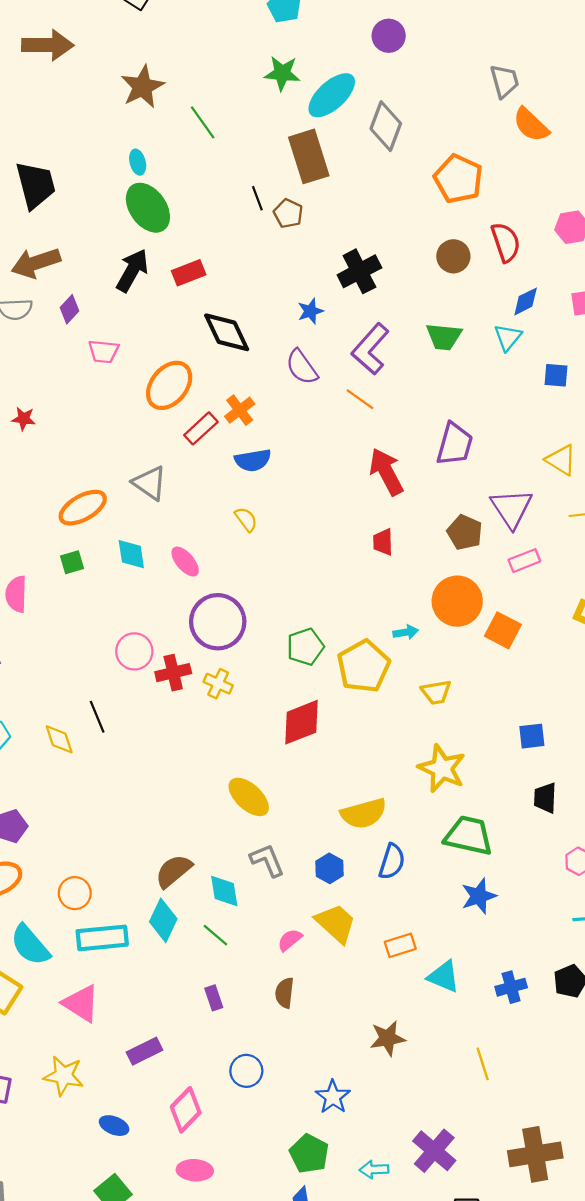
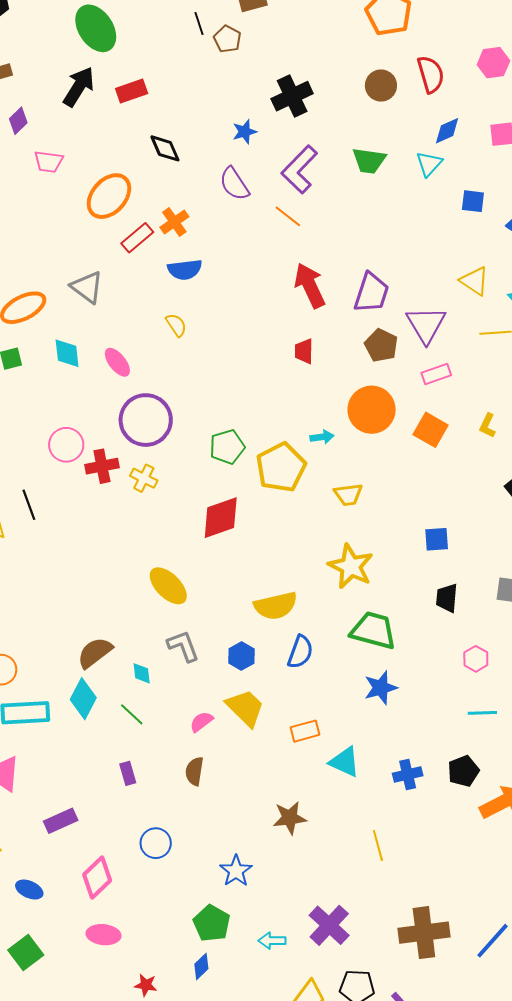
black diamond: (227, 332) -> (165, 148), size x0.7
purple trapezoid: (455, 444) -> (371, 293), moved
orange square: (503, 630) -> (431, 430), moved
cyan diamond: (224, 891) -> (142, 673), size x0.7

